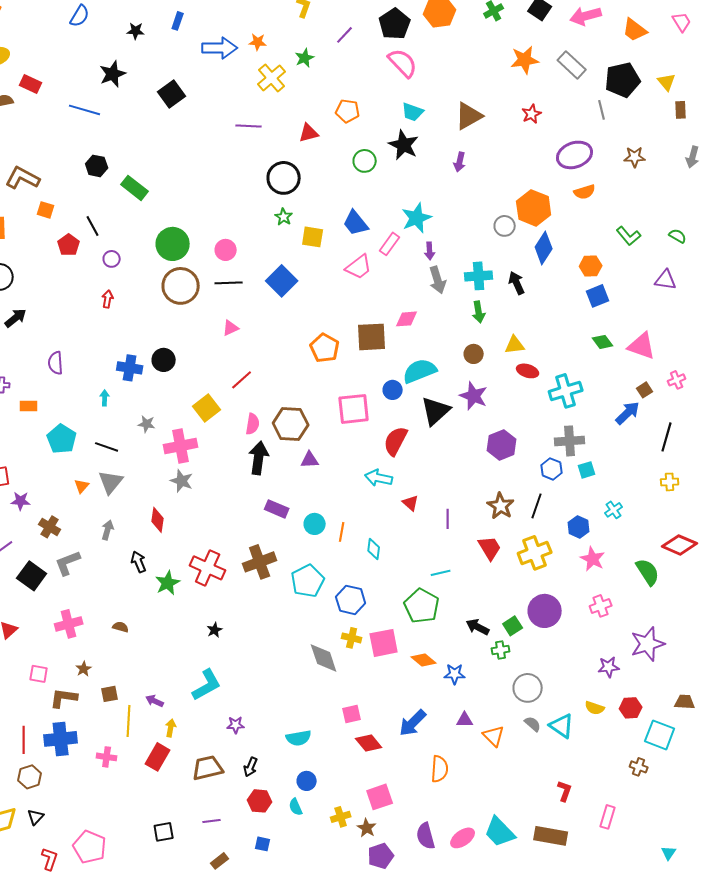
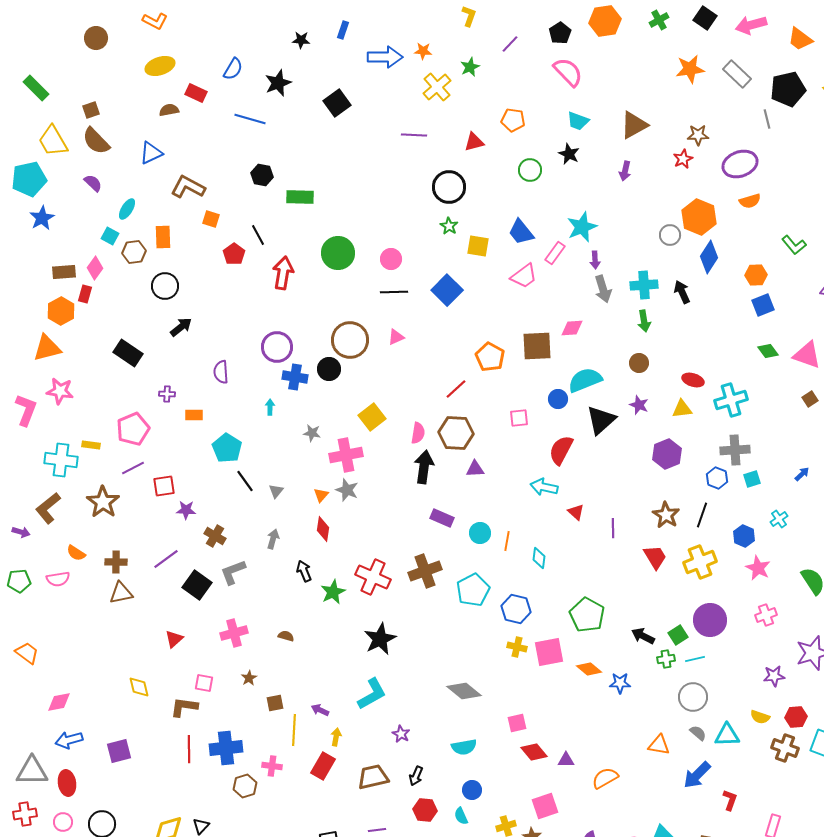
blue semicircle: (80, 16) -> (233, 69), moved
black pentagon: (395, 24) -> (560, 33), size x0.7
red star: (532, 114) -> (683, 159), moved
black star: (404, 145) -> (569, 154), size x0.7
brown star: (635, 157) -> (698, 135), moved
green rectangle: (135, 188) -> (300, 197), turned -36
purple circle: (112, 259) -> (277, 347), moved, size x1.8
brown circle: (181, 286) -> (350, 340), moved
red arrow: (108, 299) -> (283, 273), moved, size x1.8
yellow triangle: (515, 345) -> (682, 409), moved
red line: (242, 380) -> (456, 389), moved
purple star: (474, 396) -> (639, 405), size x0.7
pink square: (354, 409) -> (519, 418), size x0.6
blue arrow: (628, 413) -> (802, 474), moved, size x0.6
black line: (107, 447) -> (245, 481), moved, turned 35
gray triangle: (111, 482) -> (276, 491), size x0.6
orange triangle: (82, 486) -> (321, 495), moved
cyan line: (441, 573) -> (695, 659), moved
black star: (215, 630) -> (380, 639), size x2.0
gray diamond: (324, 658) -> (464, 691), moved, turned -32
brown L-shape: (64, 698) -> (184, 707), moved
purple triangle: (465, 720) -> (566, 760), moved
blue arrow: (413, 723) -> (697, 775), moved
purple star: (236, 725) -> (401, 734), turned 30
cyan triangle: (562, 726) -> (727, 735), turned -36
orange triangle: (494, 736) -> (659, 745), turned -35
brown cross: (639, 767) -> (785, 748), moved, size x1.5
orange semicircle: (440, 769) -> (605, 778), turned -124
brown hexagon: (30, 777) -> (245, 786), moved

